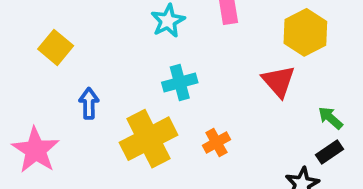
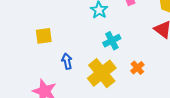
yellow square: (56, 47) -> (44, 36), turned -36

